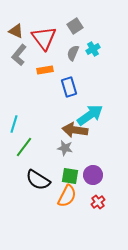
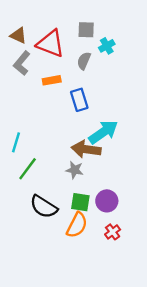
gray square: (75, 26) -> (86, 30), turned 35
red triangle: (44, 38) -> (51, 44), turned -32
cyan cross: (93, 49) -> (107, 46), moved

